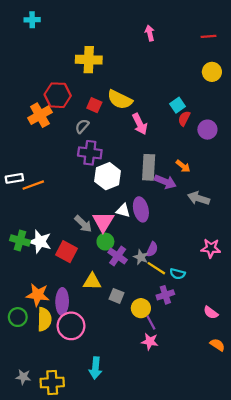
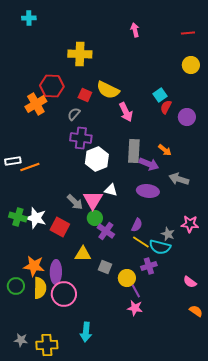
purple ellipse: (141, 209) -> (148, 191), moved, turned -70
gray star: (141, 257) -> (168, 234), moved
cyan semicircle: (178, 274) -> (160, 247), size x1.5

